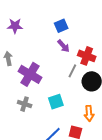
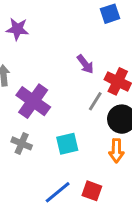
blue square: (61, 26) -> (110, 14), moved
orange arrow: (89, 113) -> (116, 151), moved

